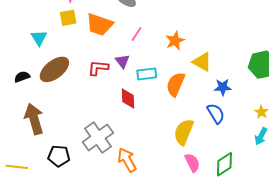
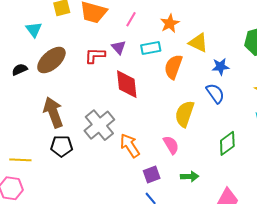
cyan rectangle: (147, 74) -> (151, 48), moved
red diamond: (128, 98) -> (127, 84), size x1.4
brown arrow: (34, 119) -> (53, 112), moved
pink semicircle: (192, 163) -> (171, 145), moved

